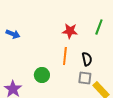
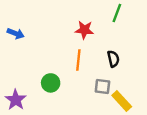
green line: (99, 27) -> (117, 13), moved
black semicircle: (87, 59) -> (113, 59), moved

